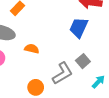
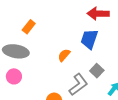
orange semicircle: (32, 49) -> (64, 55), moved, turned -56

